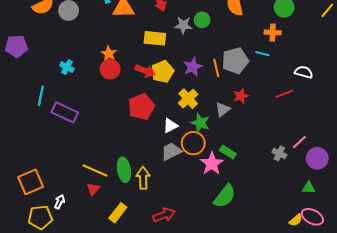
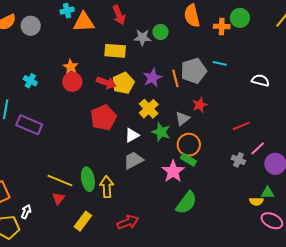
orange cross: (273, 32) -> (222, 26), moved
red line: (284, 94) -> (241, 126), moved
orange circle: (193, 143) -> (189, 145), moved
yellow semicircle: (296, 220) -> (256, 201), moved, turned 40

